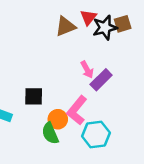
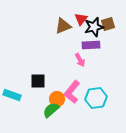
purple rectangle: (101, 80) -> (91, 45), moved, turned 42
green semicircle: (50, 133) -> (51, 110), turned 72
cyan hexagon: (96, 135) -> (96, 98), moved

